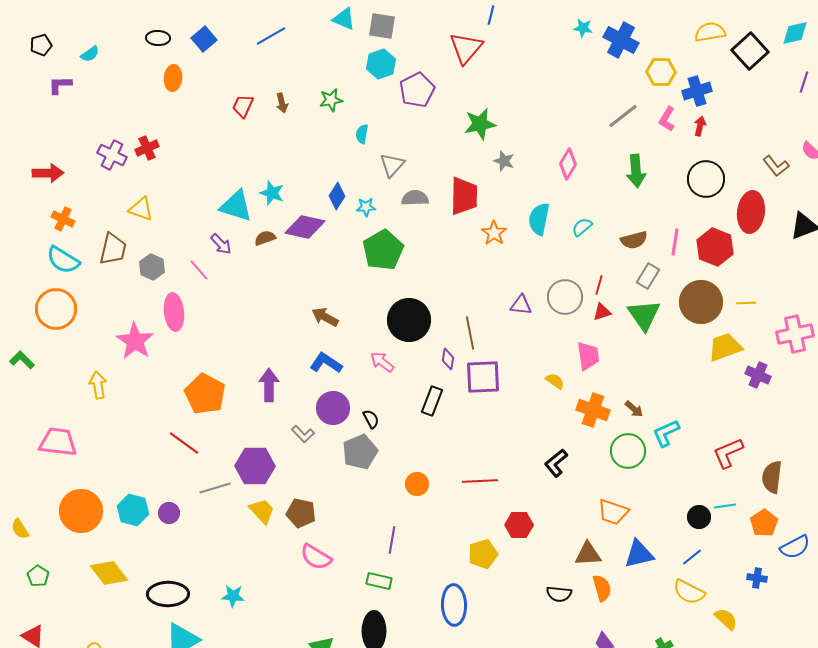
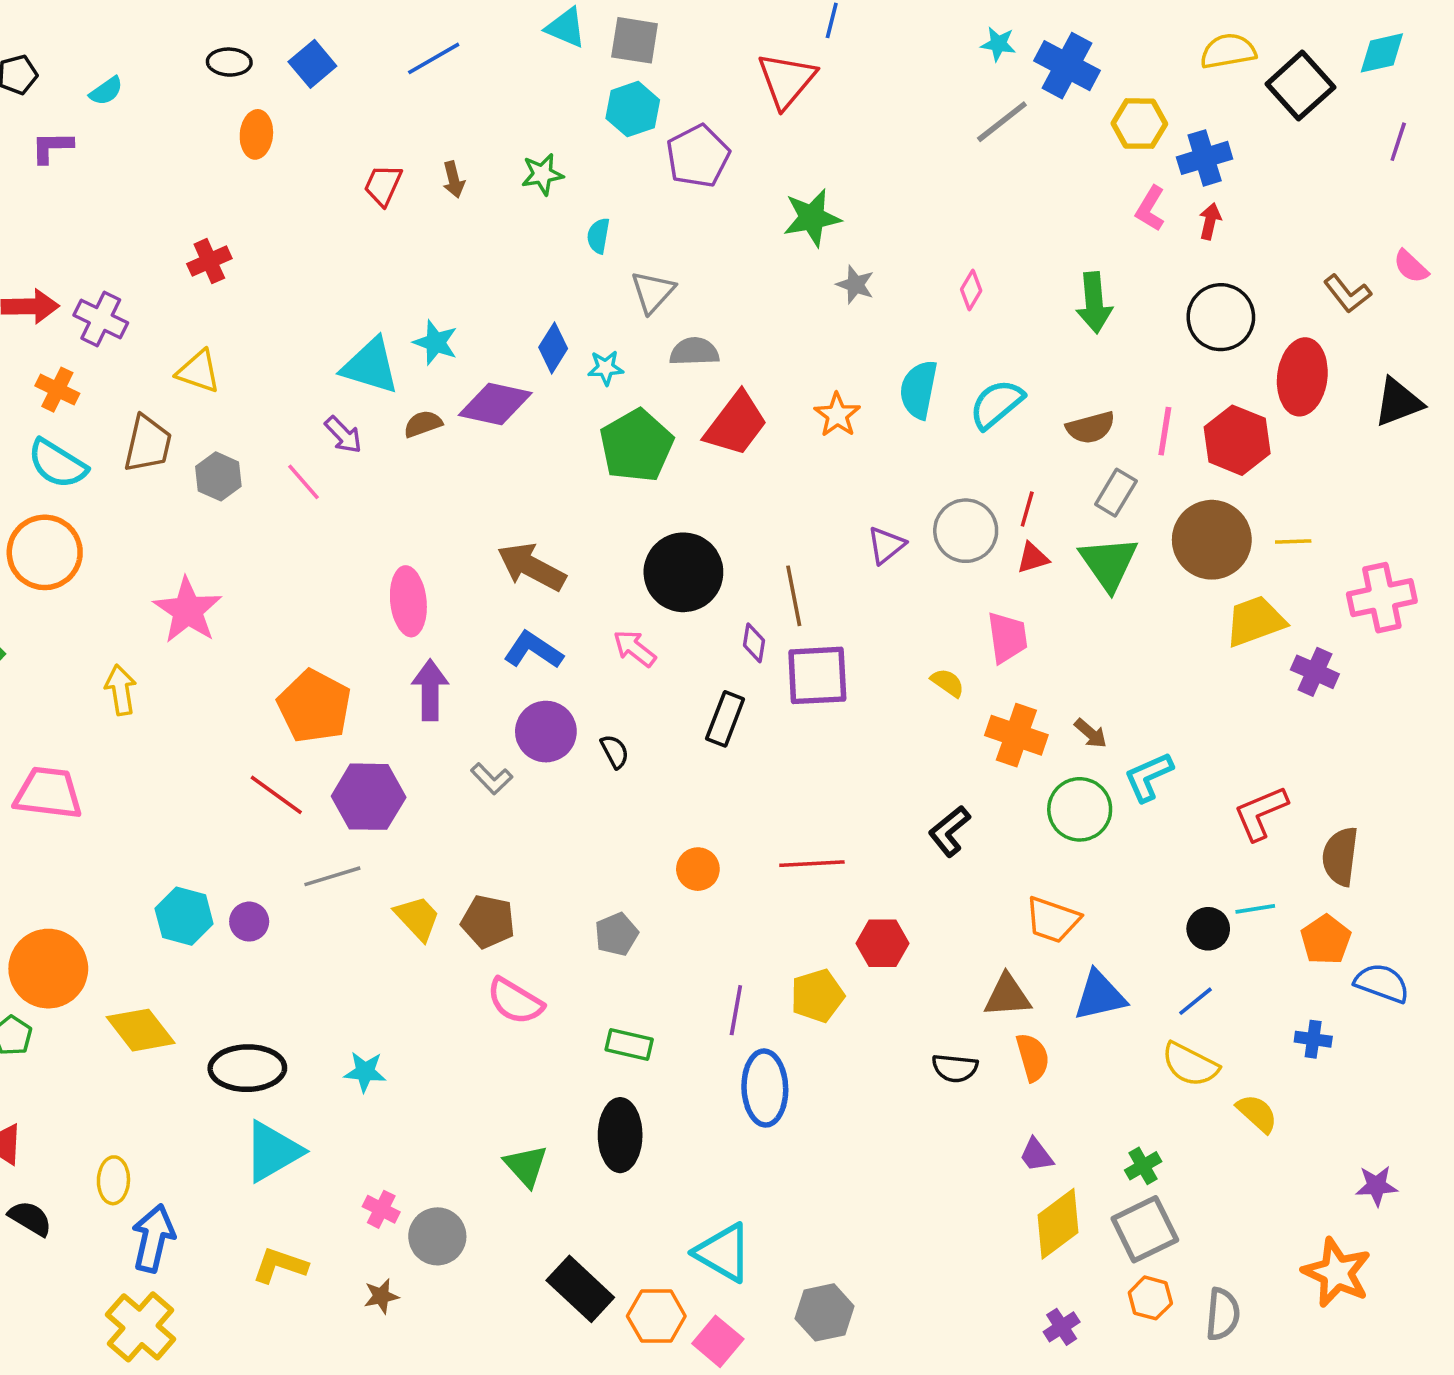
gray line: (623, 116) -> (1002, 122), moved
purple cross: (112, 155) -> (101, 319), moved
pink diamond: (568, 164) -> (971, 290), size x0.7
red trapezoid: (464, 196) -> (736, 424), moved, turned 36
cyan semicircle: (582, 227) -> (996, 404), size x1.5
purple triangle: (521, 305) -> (886, 545), turned -45
pink ellipse: (174, 312) -> (408, 601), moved
brown arrow: (325, 317) -> (531, 567), size x1.4
gray pentagon: (360, 452) -> (616, 934), moved, size x0.7
purple hexagon: (255, 466) -> (369, 797), moved
orange circle: (81, 511) -> (48, 969), moved
purple line: (392, 540) -> (736, 1010), moved
blue semicircle: (795, 547) -> (1382, 983), turned -132

